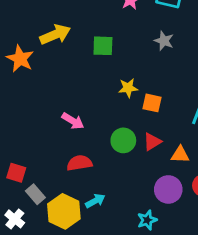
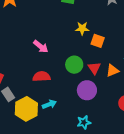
red triangle: (152, 142) -> (94, 68), turned -40
orange triangle: (180, 155) -> (112, 71), moved, turned -32
purple circle: (168, 189) -> (87, 90), moved

